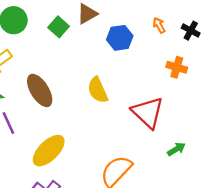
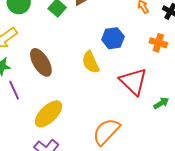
blue hexagon: (120, 38) -> (113, 38), moved
green arrow: (176, 149) -> (161, 103), moved

